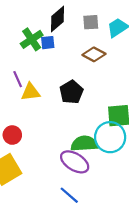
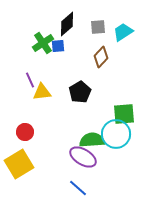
brown diamond: (94, 54) -> (101, 57), turned -75

